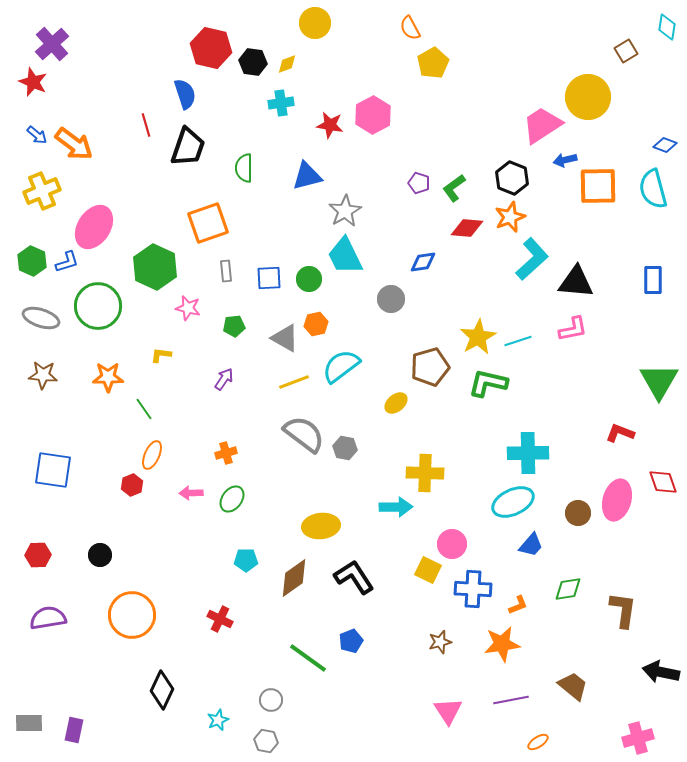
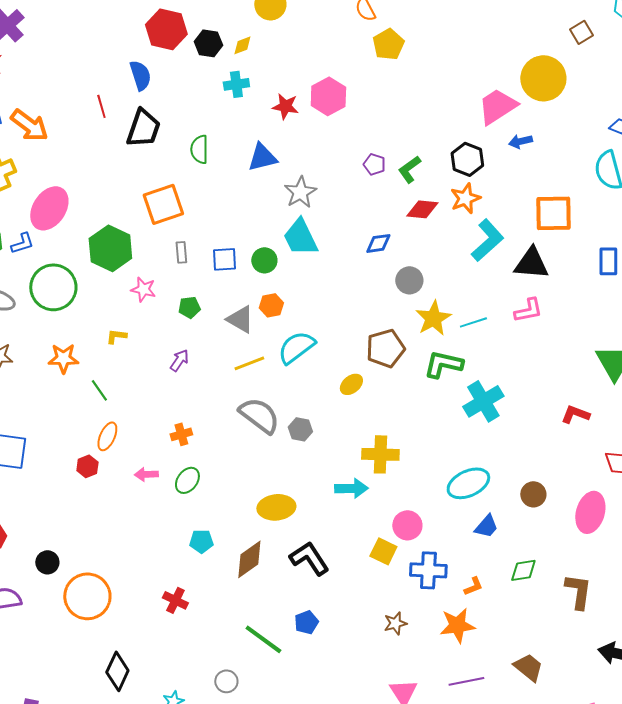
orange square: (598, 186) -> (553, 213), moved
gray circle: (391, 299) -> (409, 280), moved
cyan cross: (528, 453) -> (483, 401), moved, turned -30
pink ellipse: (617, 500) -> (590, 512), moved
black circle: (100, 555) -> (47, 562), moved

